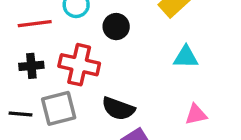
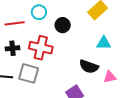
gray square: (59, 108) -> (29, 73), turned 30
black semicircle: (118, 109) -> (89, 66), moved

